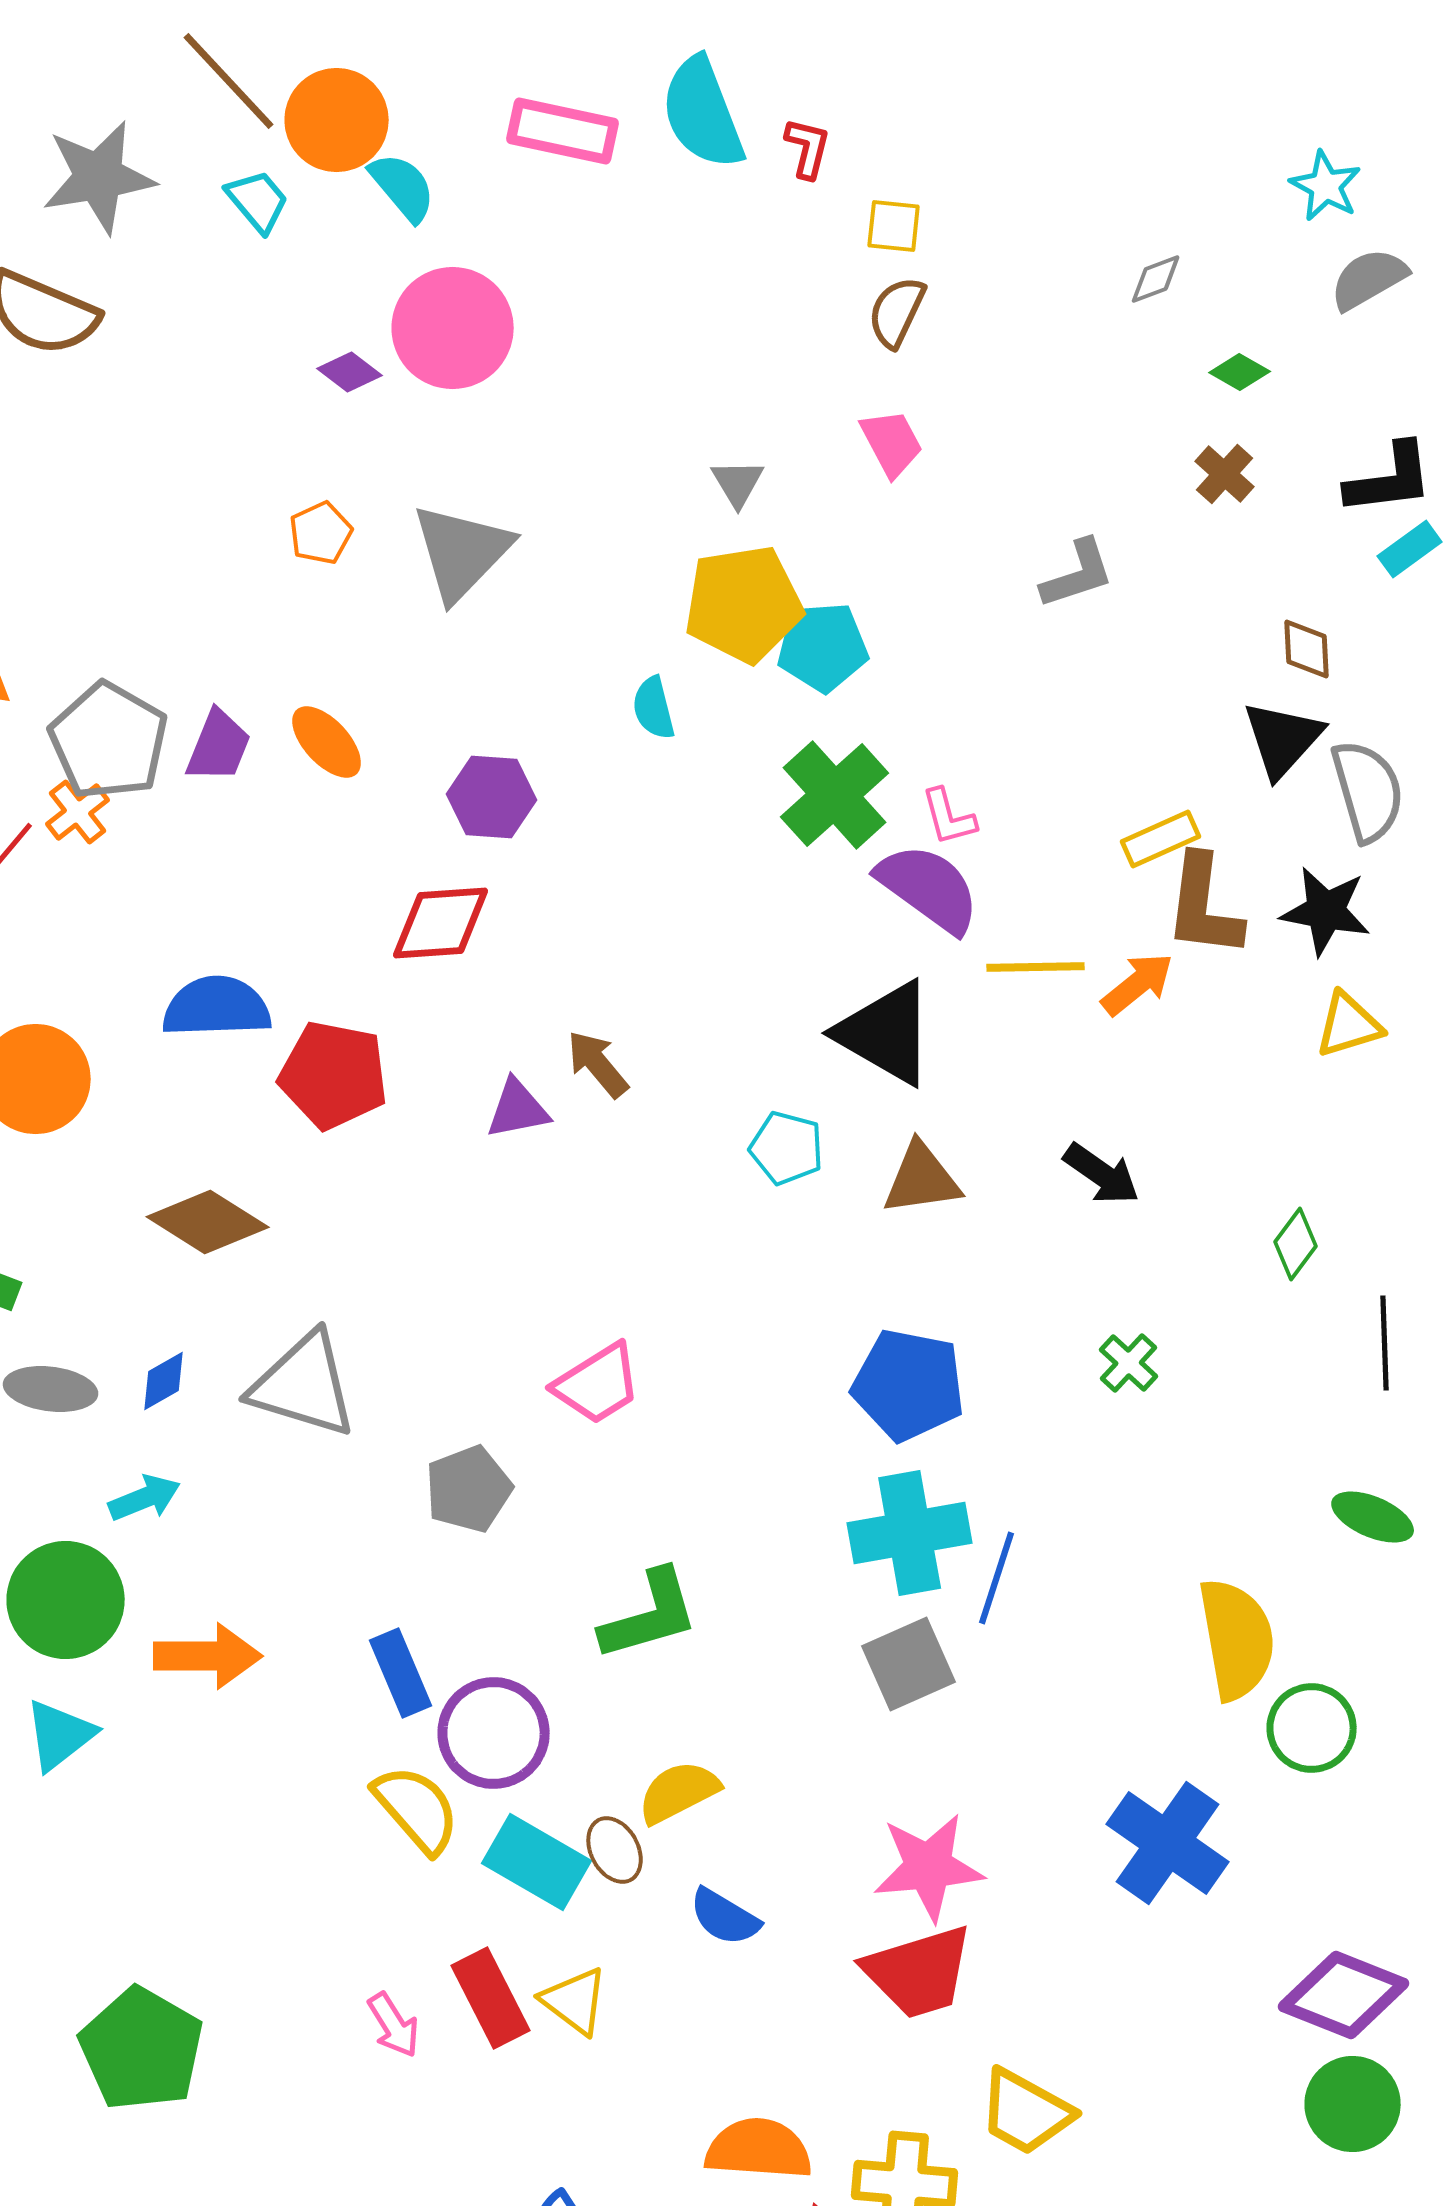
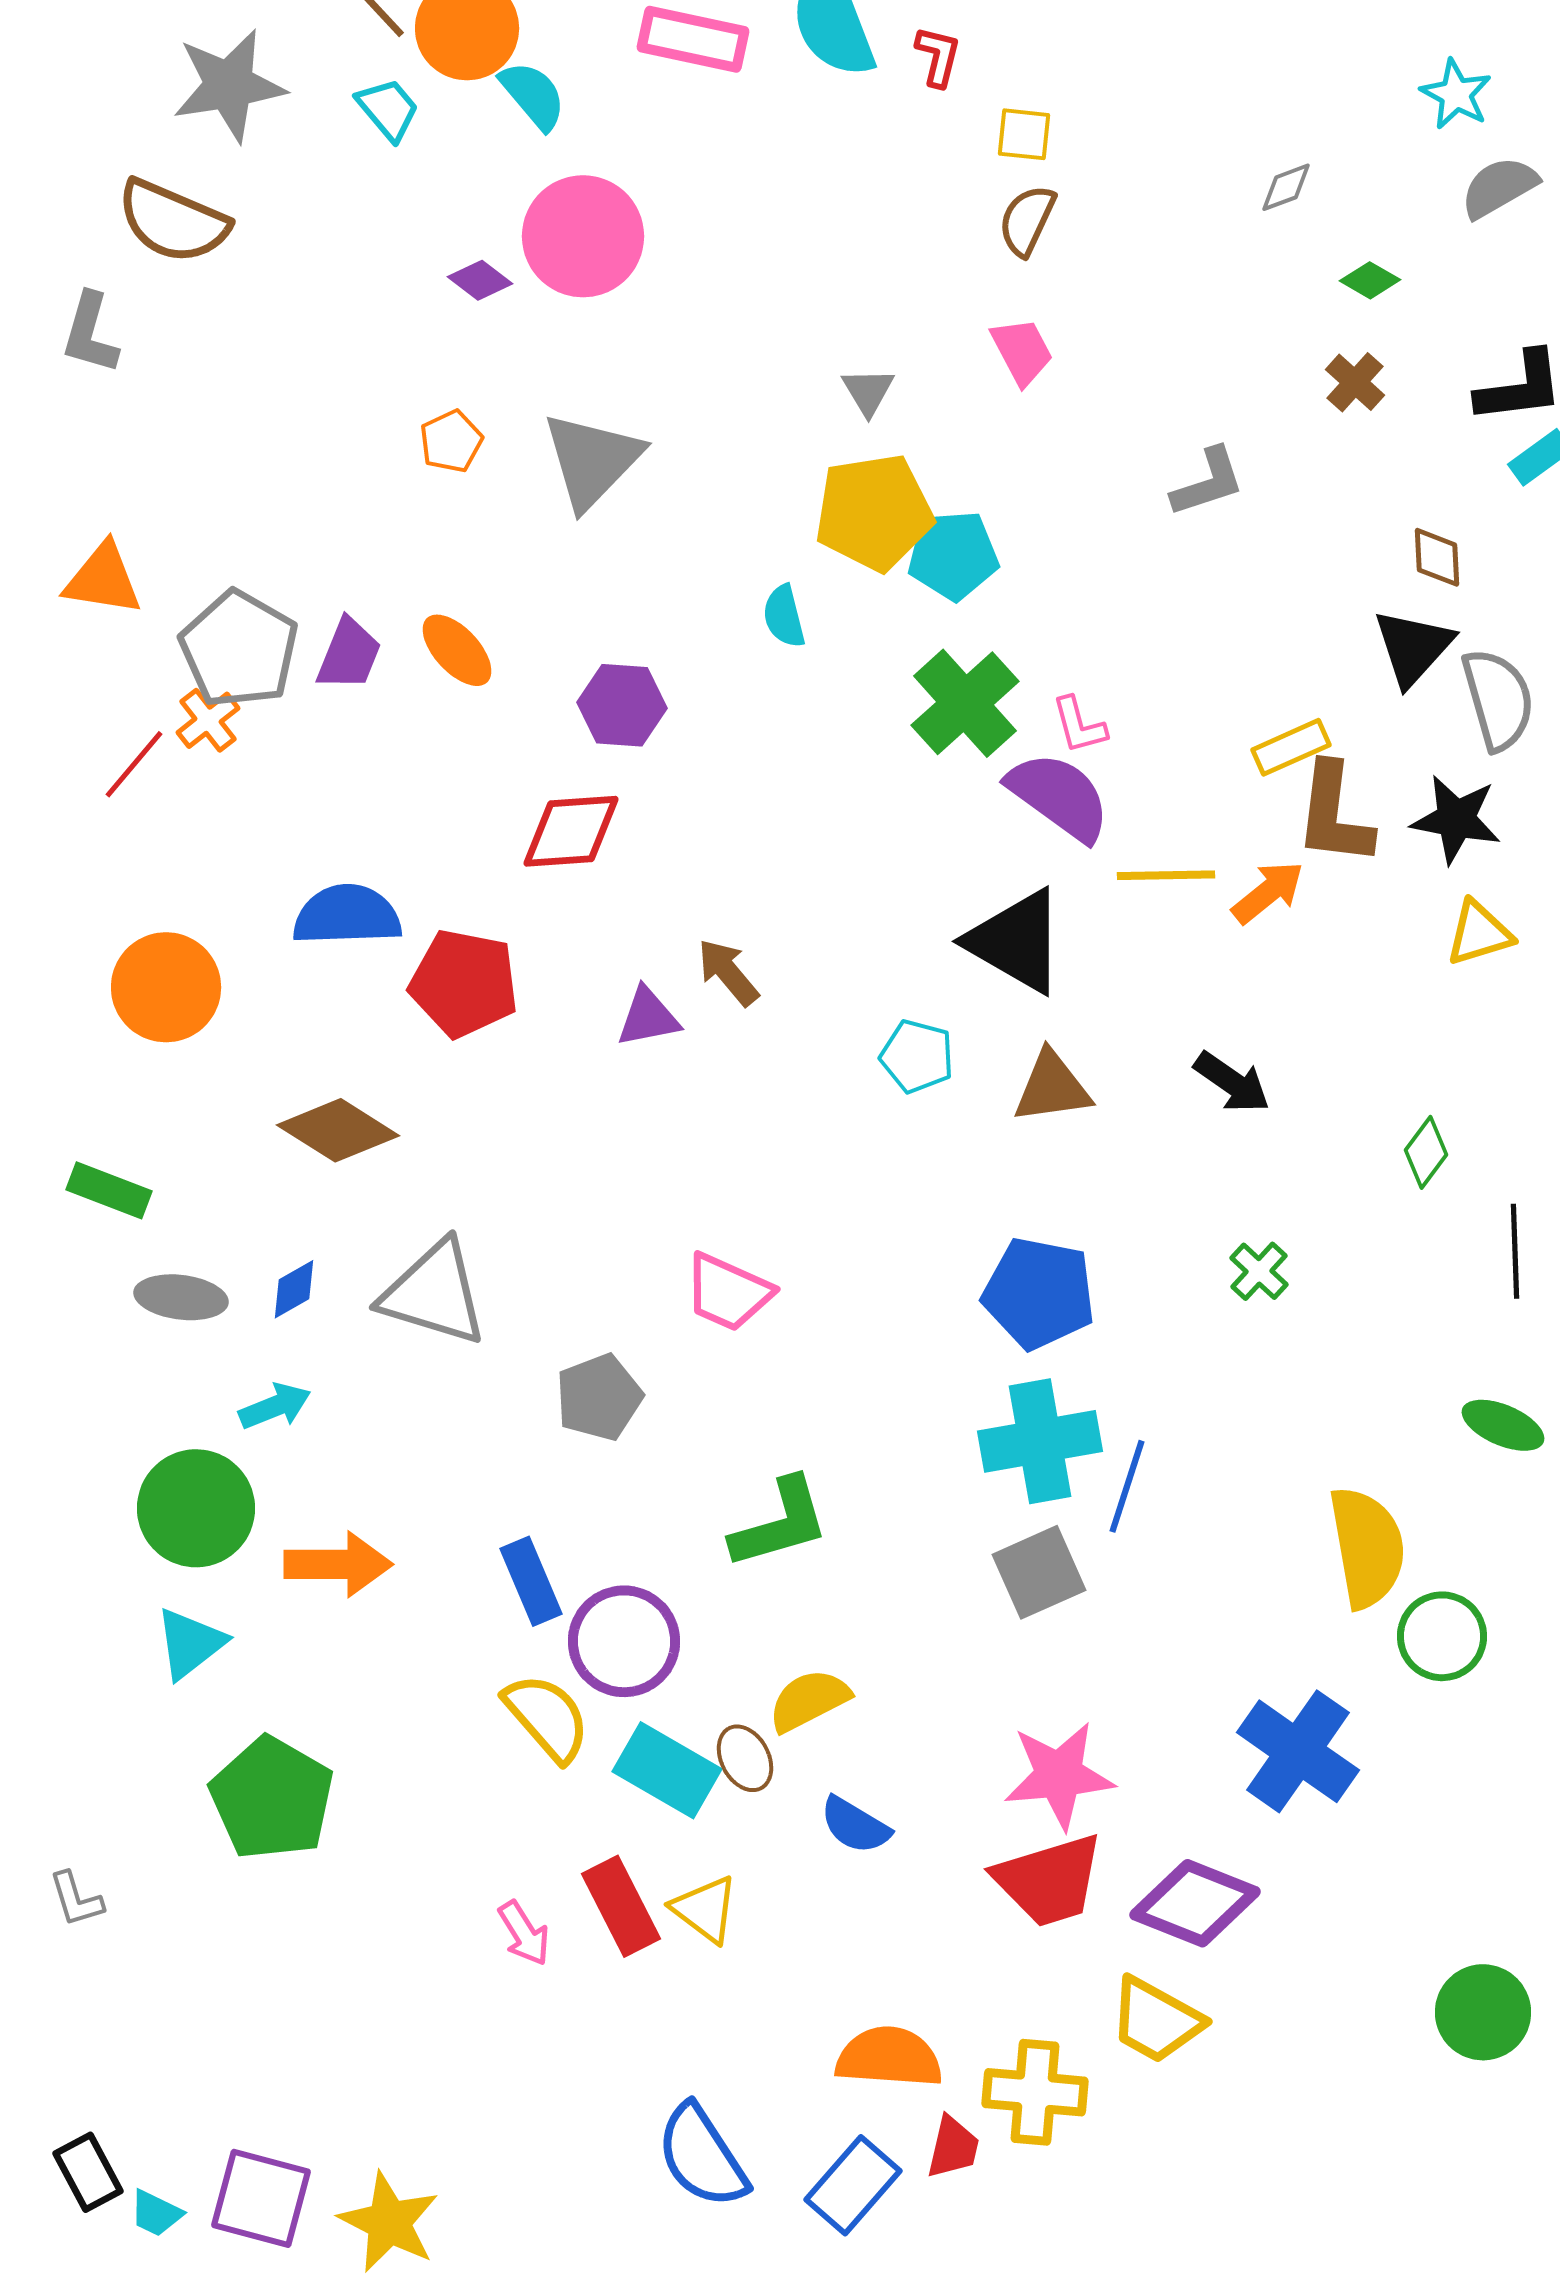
pink trapezoid: (598, 1384) -> (728, 1292), turned 56
purple diamond: (1344, 1995) -> (1195, 1903), moved
green pentagon: (142, 2049) -> (272, 1798), moved

